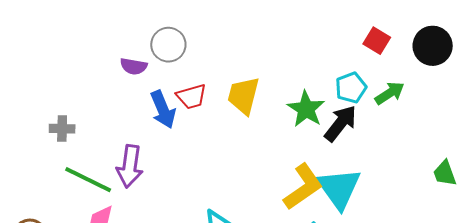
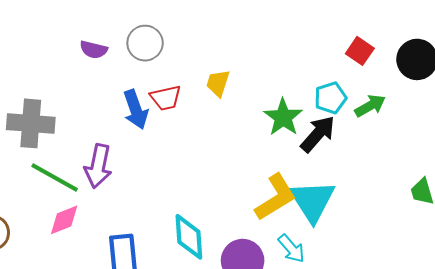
purple semicircle: (134, 66) -> (94, 50), moved
yellow trapezoid: (244, 96) -> (218, 83), moved, size x0.7
gray cross: (62, 129) -> (31, 123), size x1.8

